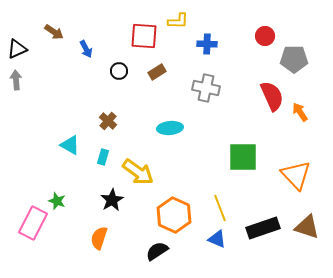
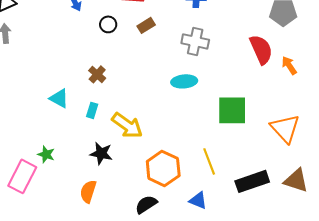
cyan ellipse: (170, 128) -> (184, 81), moved
black star: (112, 200) -> (101, 153), turned -30
blue triangle: (217, 239) -> (198, 200), moved

